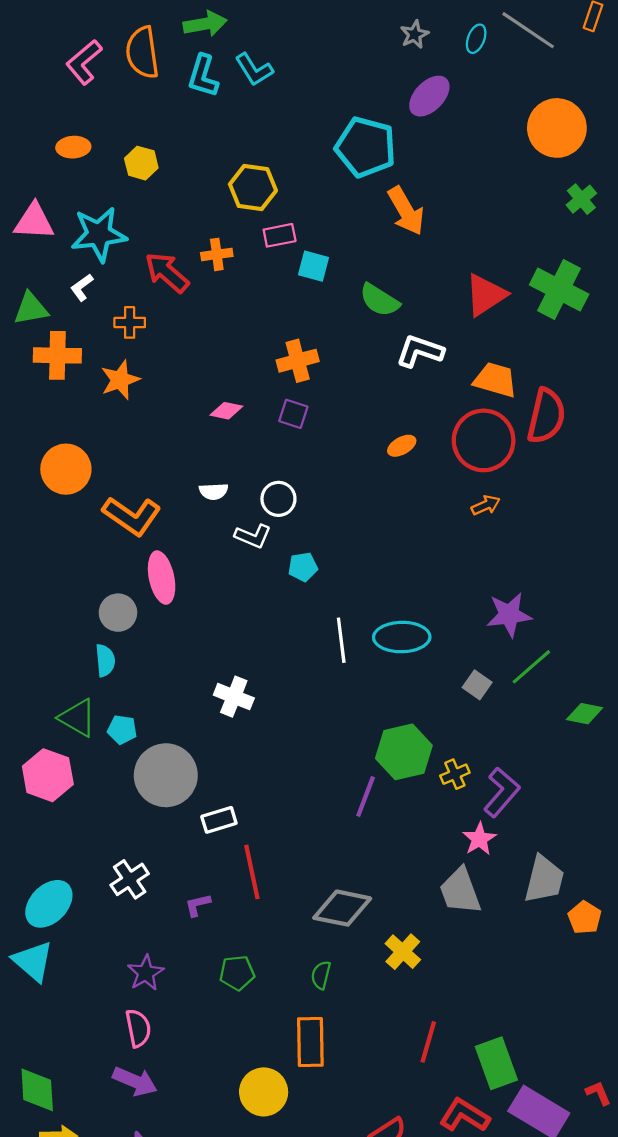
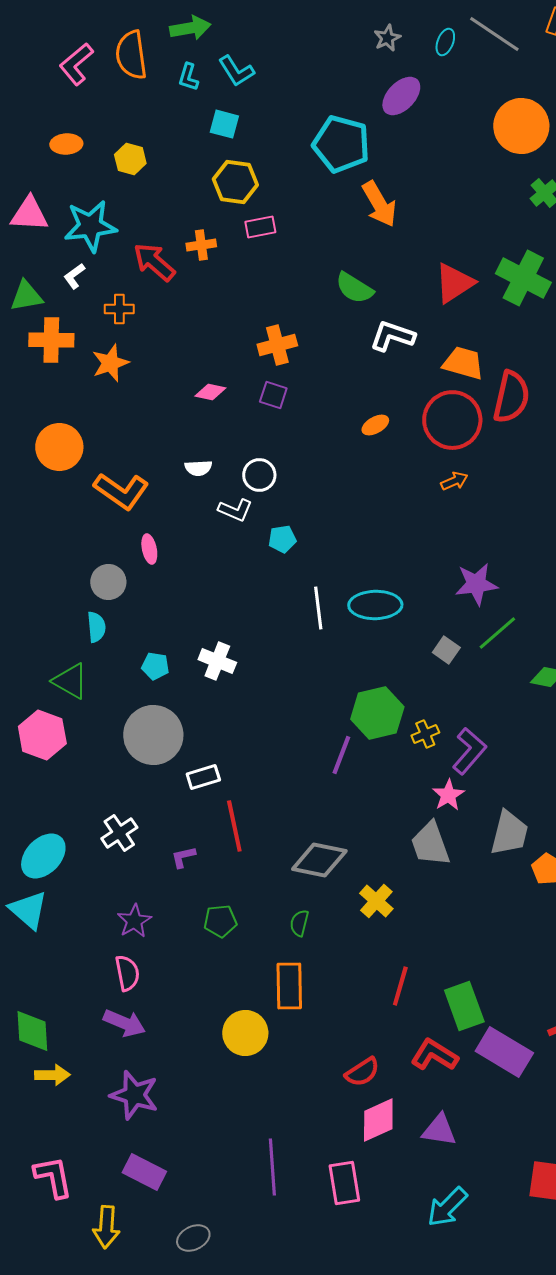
cyan L-shape: (203, 76) -> (188, 77), size x0.7
cyan square: (314, 266) -> (224, 124), moved
pink ellipse: (162, 578) -> (149, 549), size x0.6
cyan pentagon: (122, 730) -> (155, 666), moved

